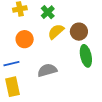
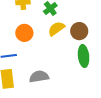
gray semicircle: (47, 70) -> (39, 77), moved

